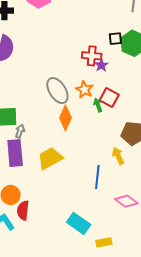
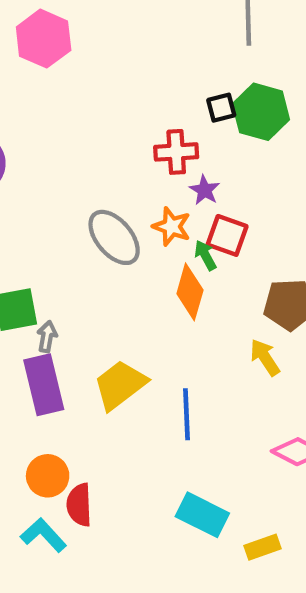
purple star: (101, 65) -> (205, 190), moved
orange diamond: (65, 118) -> (190, 292), moved
blue line: (97, 177) -> (186, 414), moved

